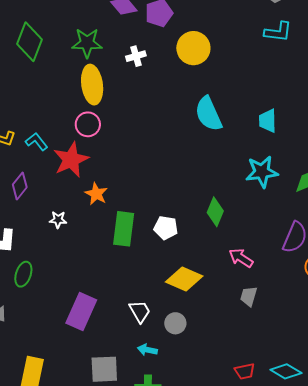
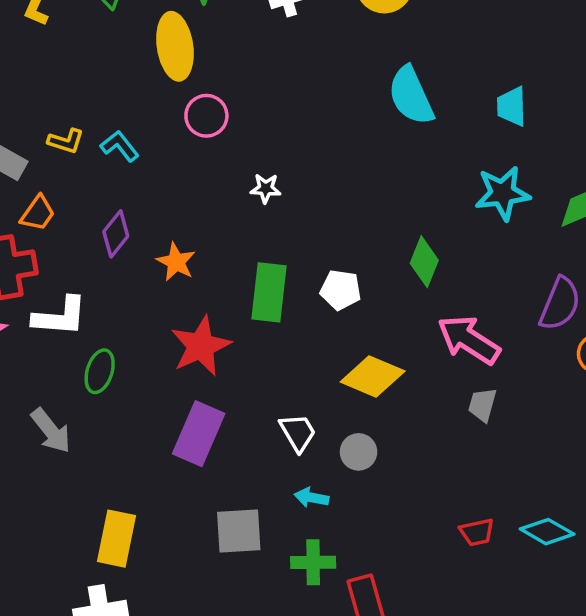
yellow ellipse: (92, 85) -> (175, 46), moved
red star: (71, 160) -> (201, 346), moved
purple diamond: (20, 186) -> (116, 234), moved
orange star: (96, 194) -> (176, 262), moved
white star: (58, 220) -> (266, 188), moved
pink arrow: (241, 258) -> (469, 340), size x1.5

